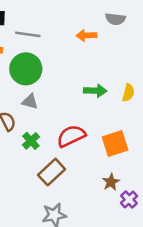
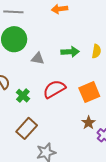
gray triangle: (30, 102) -> (38, 58), moved
brown rectangle: (52, 172) -> (27, 128), moved

